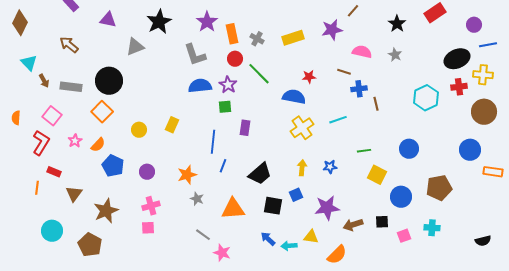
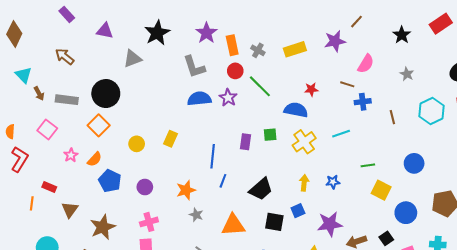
pink semicircle: (362, 52) -> (366, 64), turned 108
gray star: (395, 55) -> (407, 74), moved
brown line: (376, 104) -> (392, 117), moved
green square: (225, 107) -> (270, 135), moved
red L-shape: (41, 143) -> (19, 159), moved
black square: (382, 222) -> (386, 238), turned -32

